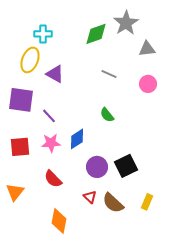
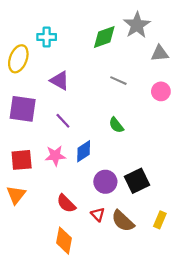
yellow ellipse: (30, 60) -> (18, 59), moved
purple line: (49, 116) -> (63, 121), moved
red semicircle: (53, 179) -> (66, 204), moved
orange triangle: (15, 192) -> (16, 195), moved

